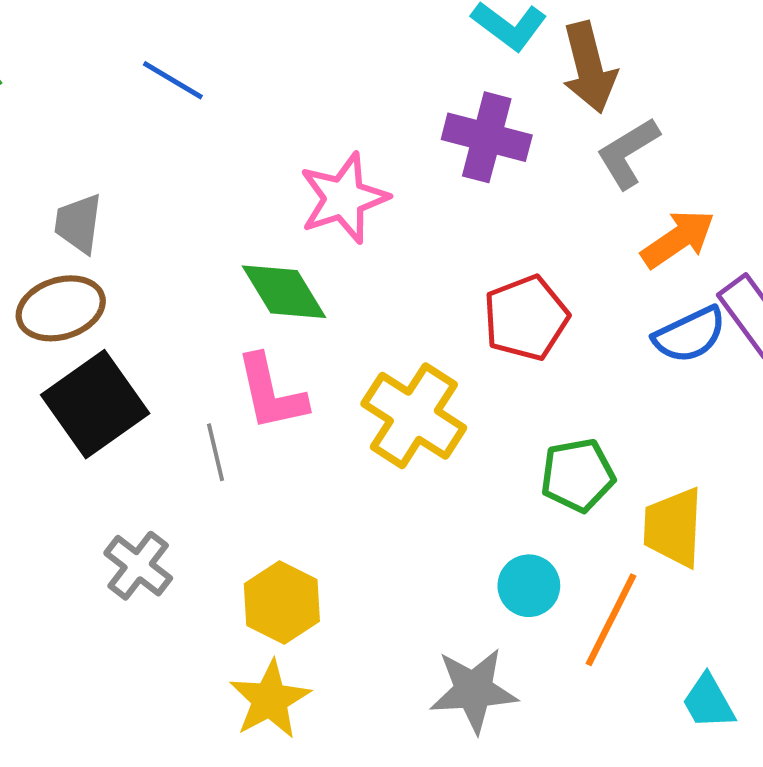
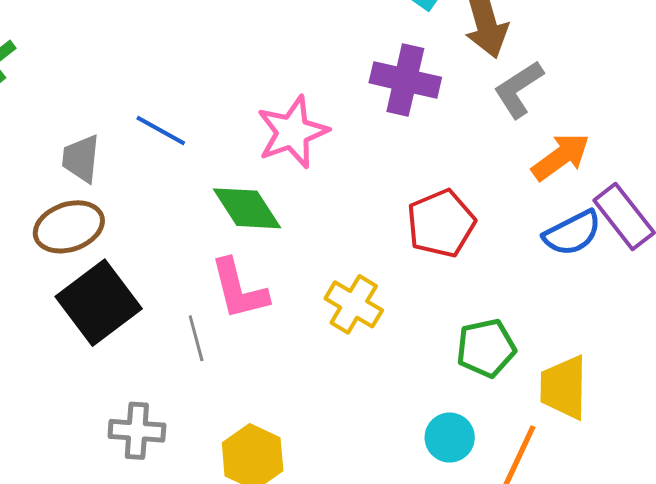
blue line: (173, 80) -> (161, 131), moved
yellow cross: (414, 416) -> (354, 304), size x0.7
gray cross: (138, 566) -> (137, 431), turned -32

